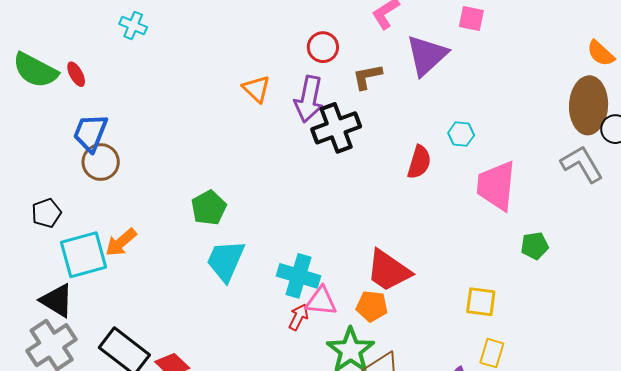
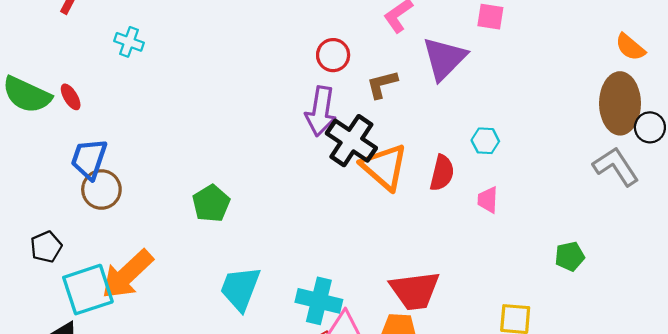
orange triangle: (257, 89) -> (384, 167), moved, size x1.6
black cross: (336, 128) -> (351, 141), turned -33
pink trapezoid: (496, 186) -> (488, 200), moved, size x0.5
green pentagon: (209, 208) -> (211, 203), moved
orange arrow: (121, 242) -> (127, 274), size x1.6
red trapezoid: (388, 271) -> (415, 291), turned -39

